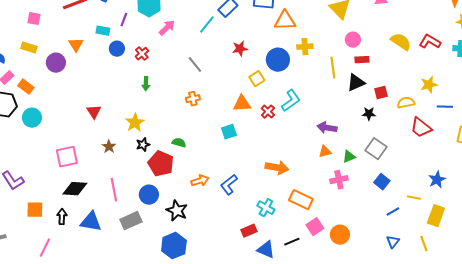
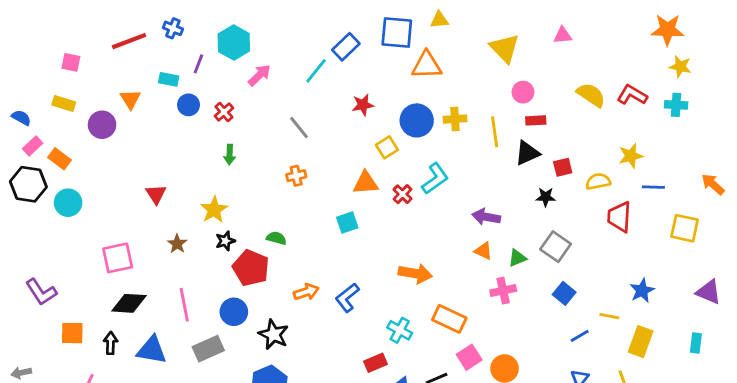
yellow cross: (305, 47) -> (455, 119), moved
red trapezoid: (421, 128) -> (619, 217), turned 55
orange triangle: (325, 152) -> (483, 251), turned 40

